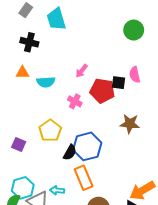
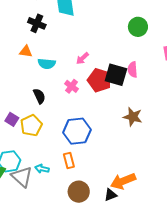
black square: (119, 83) -> (116, 75), size x1.6
brown star: (130, 124) -> (133, 117), moved
yellow pentagon: (50, 131) -> (31, 125), moved
black semicircle: (70, 152) -> (39, 96), moved, turned -63
orange rectangle: (84, 178) -> (69, 160), size x0.7

